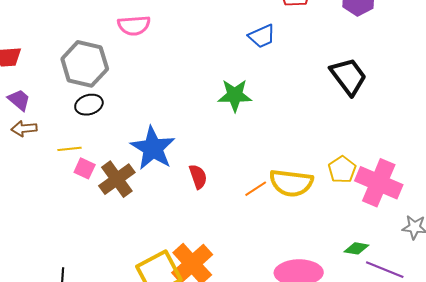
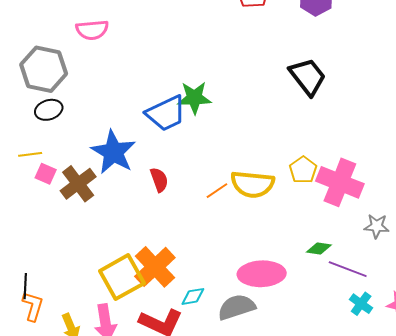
blue trapezoid: (262, 36) -> (166, 113), moved, size x1.5

